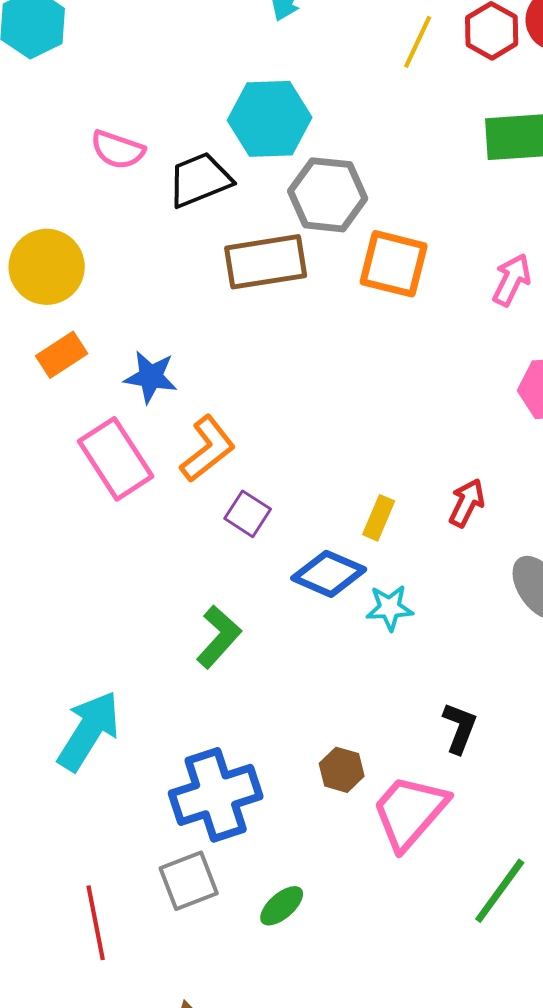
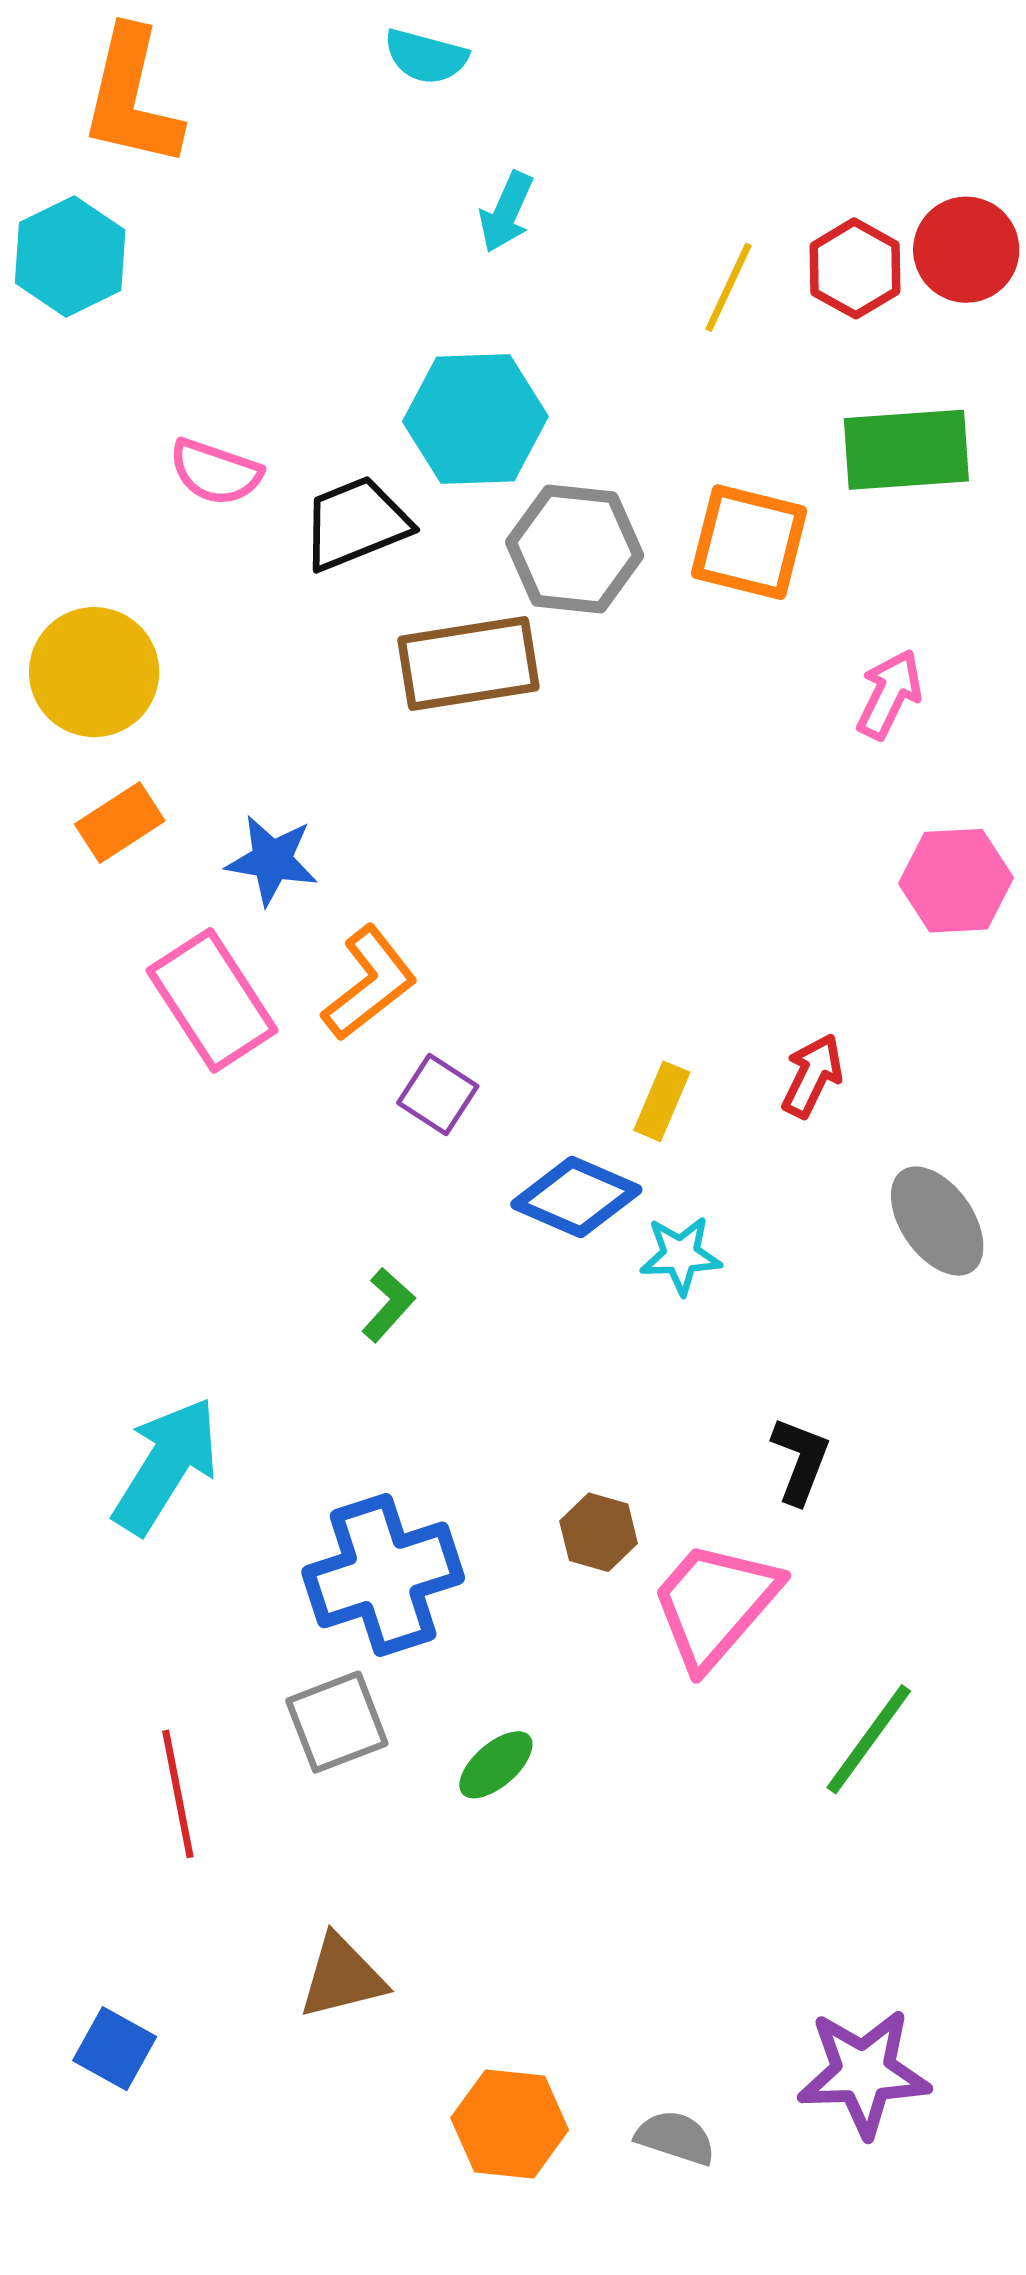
orange square: (394, 264) -> (749, 542), moved
green L-shape: (219, 637) -> (388, 1305), size x0.7

